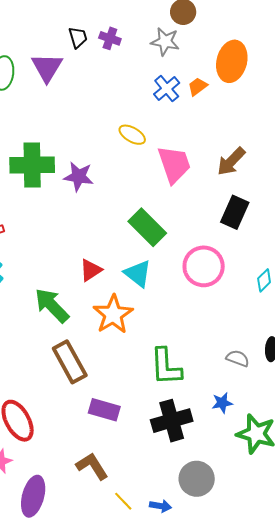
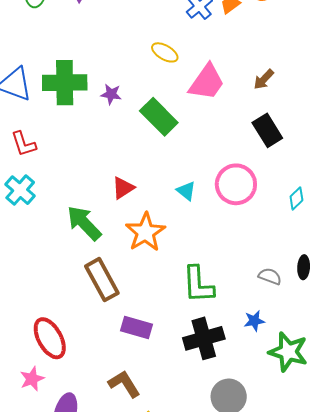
brown arrow: (231, 161) -> (264, 79), size x0.7
pink trapezoid: (174, 164) -> (207, 82), turned 54
purple star: (79, 176) -> (111, 94), size x0.7
black rectangle: (235, 212) -> (267, 130), turned -56
green rectangle: (147, 227) -> (159, 117), moved
cyan triangle: (138, 274) -> (186, 191), moved, size x0.7

